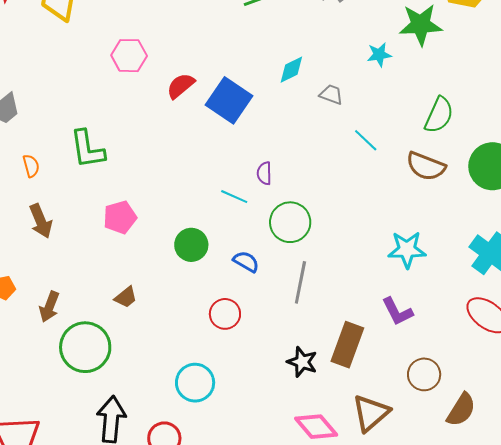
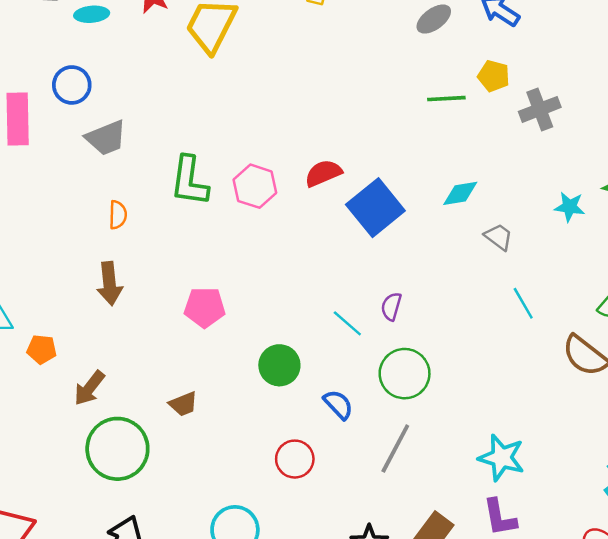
pink hexagon: (129, 56) -> (255, 186), moved
green L-shape: (87, 149) -> (189, 181), moved
cyan star: (407, 250) -> (502, 458), moved

